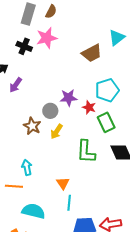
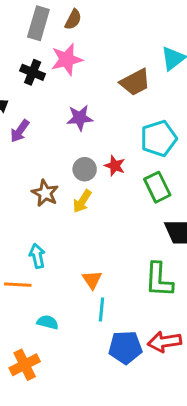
purple star: (68, 98) -> (80, 118), moved
red star: (89, 107) -> (115, 166), moved
gray circle: (50, 111) -> (85, 169), moved
green L-shape: (86, 152) -> (159, 280), moved
cyan semicircle: (34, 211) -> (48, 322), size x0.6

